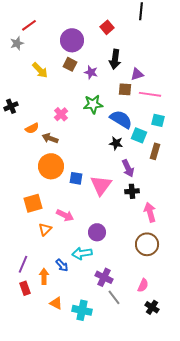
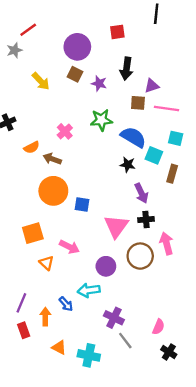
red square: (107, 27) -> (117, 32), turned 32
pink triangle: (101, 185) -> (116, 226), moved
orange triangle: (45, 229) -> (46, 263), turned -32
brown circle: (147, 244) -> (140, 256), moved

